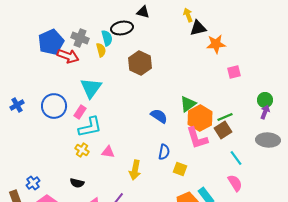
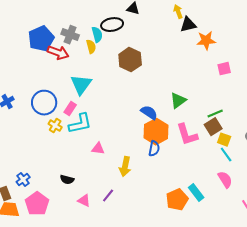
orange hexagon: (200, 118) -> (156, 132), moved
yellow cross: (82, 150) -> (55, 126), moved
yellow square: (180, 169) -> (224, 140), moved

